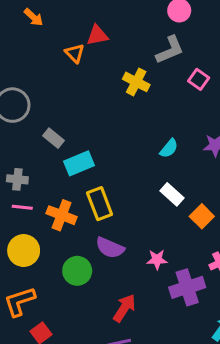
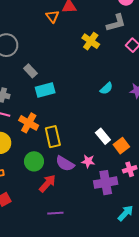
white rectangle: (172, 194) -> (103, 136), moved
yellow rectangle: (100, 204) -> (53, 137), moved
orange square: (202, 216) -> (121, 146), moved
purple semicircle: (110, 248) -> (65, 164), moved
red arrow: (124, 308) -> (47, 183), moved

